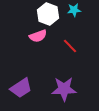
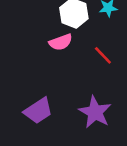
purple star: (64, 89) -> (95, 112), turned 30

